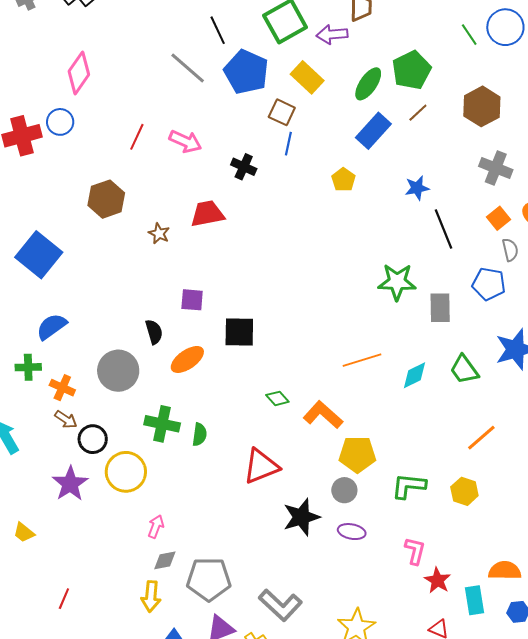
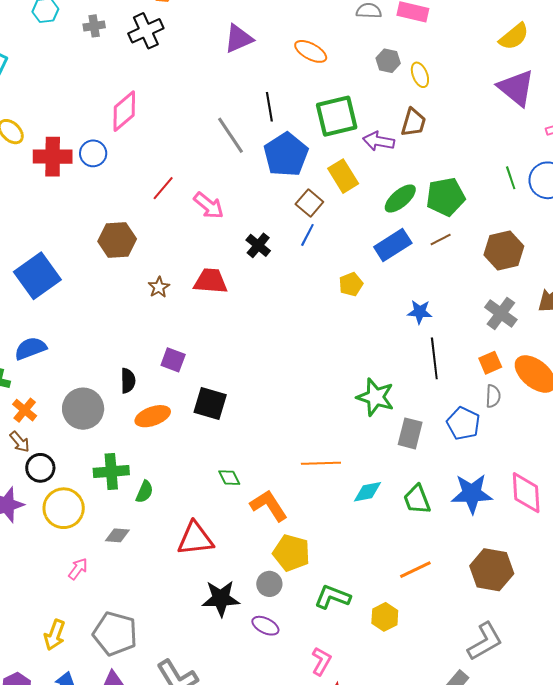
green cross: (162, 424) -> (111, 472), turned -32
gray diamond: (165, 560) -> (117, 535), moved

